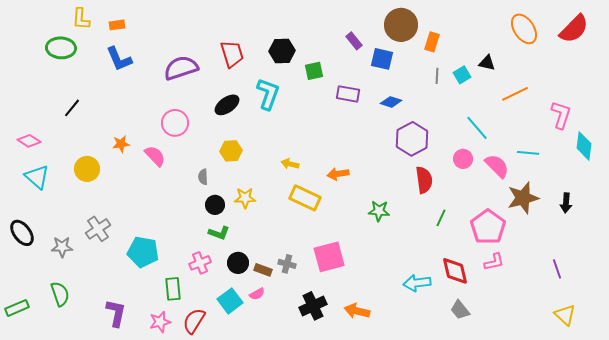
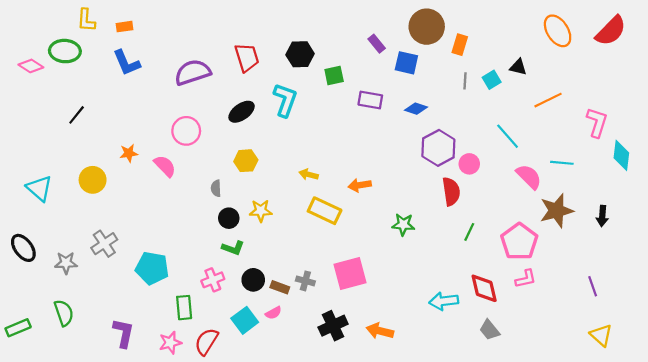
pink diamond: (29, 141) -> (31, 66), moved
pink circle: (463, 159) -> (469, 164), moved

